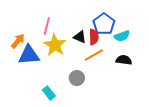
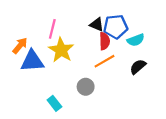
blue pentagon: (104, 24) -> (116, 27), turned 30
black triangle: (80, 37) -> (97, 24), moved
black semicircle: (124, 60) -> (138, 67), turned -49

